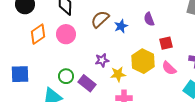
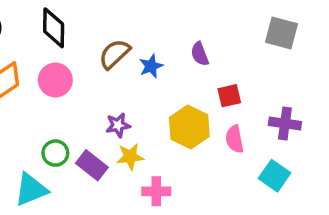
pink semicircle: (169, 68) -> (235, 139), turned 35
yellow star: (118, 74) -> (130, 157), moved

